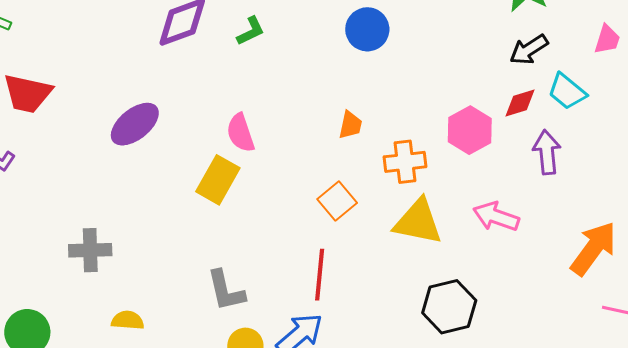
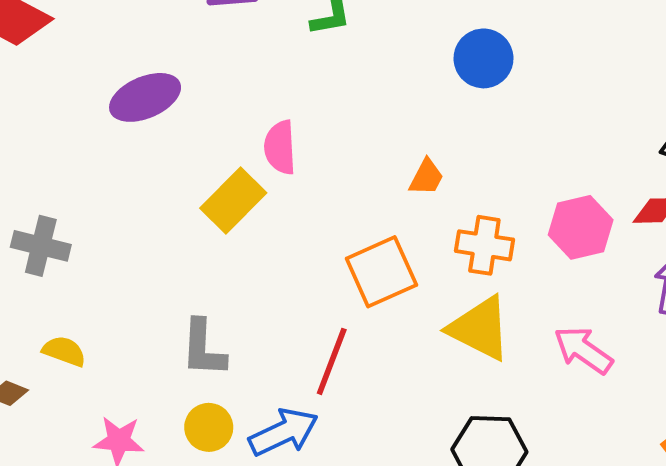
orange square: (337, 201) -> (381, 272), size x1.4

